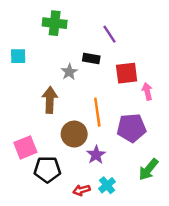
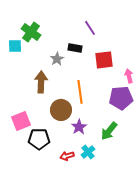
green cross: (55, 23) -> (31, 32), moved, turned 30
pink arrow: (147, 91) -> (129, 76), moved
purple pentagon: (131, 128) -> (121, 98), moved
green arrow: (148, 169) -> (109, 131), moved

